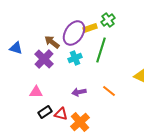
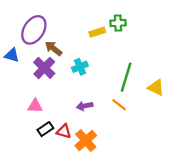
green cross: (108, 20) -> (118, 23), turned 32
purple ellipse: (74, 33) -> (34, 30), moved
green line: (101, 50) -> (126, 77), moved

